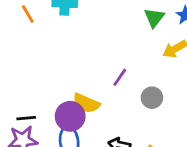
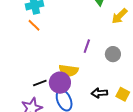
orange line: (28, 14) -> (34, 25), moved
black line: (26, 118) -> (40, 83), moved

